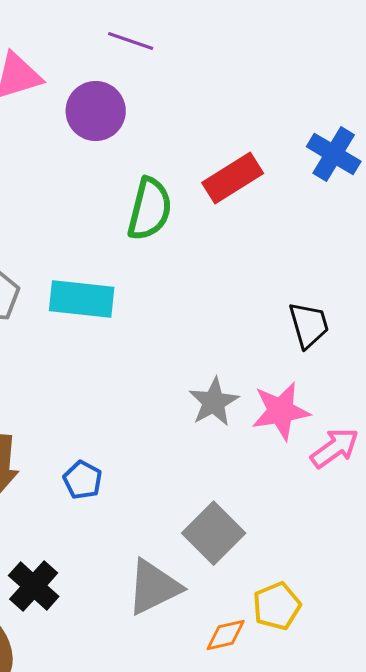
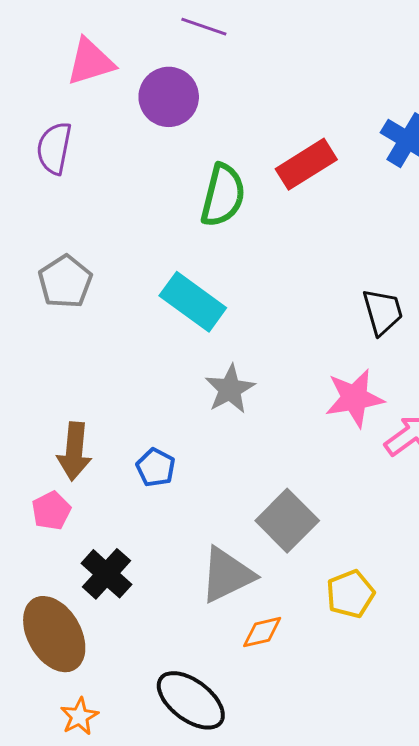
cyan rectangle: (82, 299) -> (193, 302), moved, turned 30
gray star: (214, 402) -> (230, 389), moved
orange diamond: (226, 635) -> (262, 632), moved

